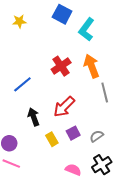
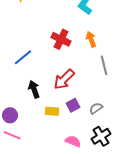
red cross: (61, 66) -> (61, 39), turned -30
orange arrow: (92, 66) -> (91, 39), size x0.7
yellow rectangle: (52, 139) -> (52, 111), turned -56

